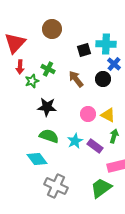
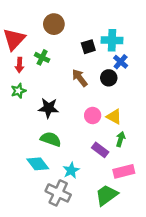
green cross: (48, 69) -> (42, 57), moved
green star: (32, 81) -> (18, 91), moved
cyan star: (75, 141) -> (71, 170), moved

